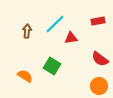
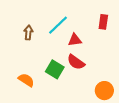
red rectangle: (98, 21) -> (103, 22), turned -72
red semicircle: (100, 59) -> (76, 62), moved

